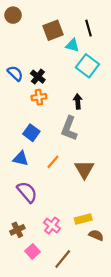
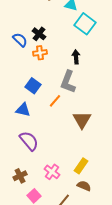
blue semicircle: (15, 73) -> (20, 40), moved
orange line: (53, 162) -> (55, 101), moved
yellow rectangle: (83, 219) -> (81, 166), turned -42
brown semicircle: (96, 235) -> (84, 186), moved

